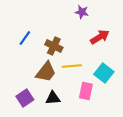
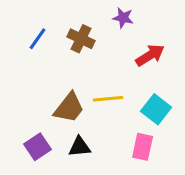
blue line: (25, 38) -> (38, 39), moved
brown cross: (54, 46) -> (81, 39), moved
pink rectangle: (86, 91) -> (143, 147), moved

